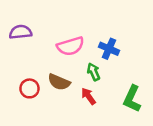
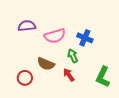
purple semicircle: (21, 32) -> (27, 26), moved
red circle: (29, 88) -> (25, 78), moved

